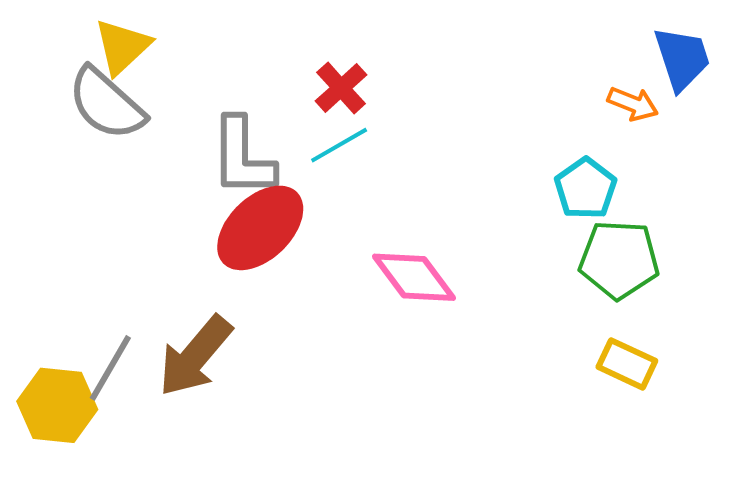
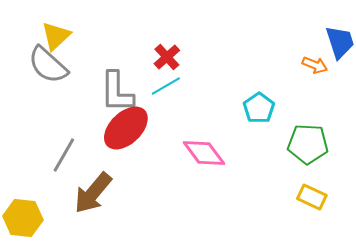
cyan pentagon: (585, 189) -> (259, 108), moved
gray line: (110, 368) -> (64, 155), moved

